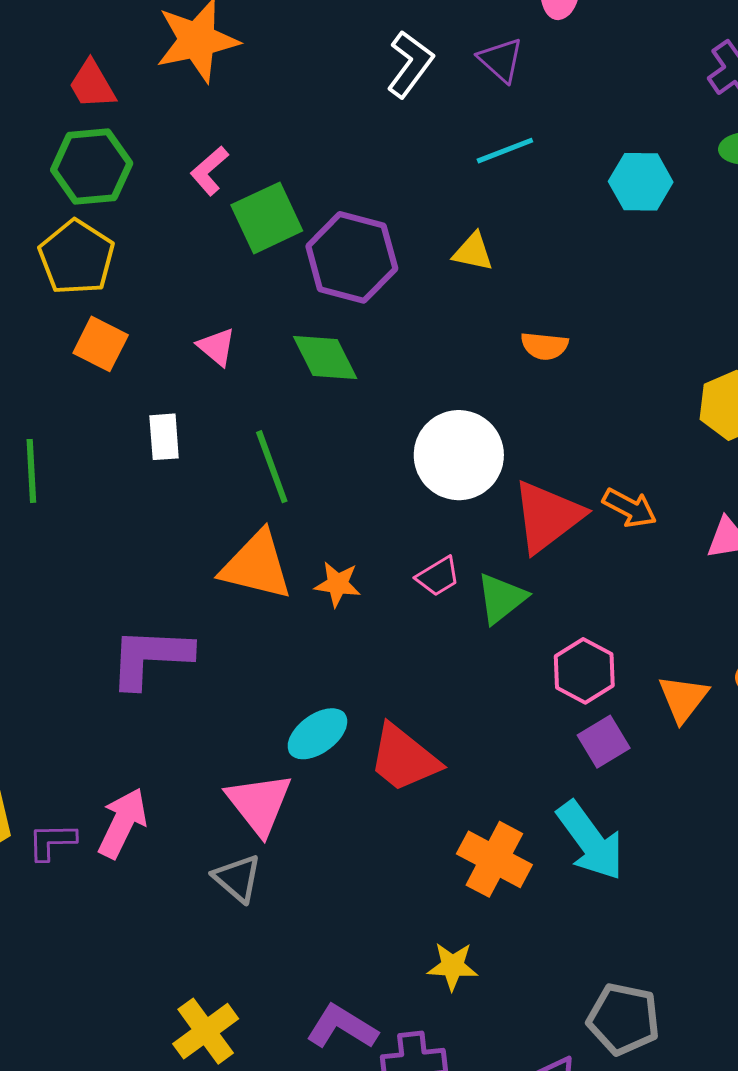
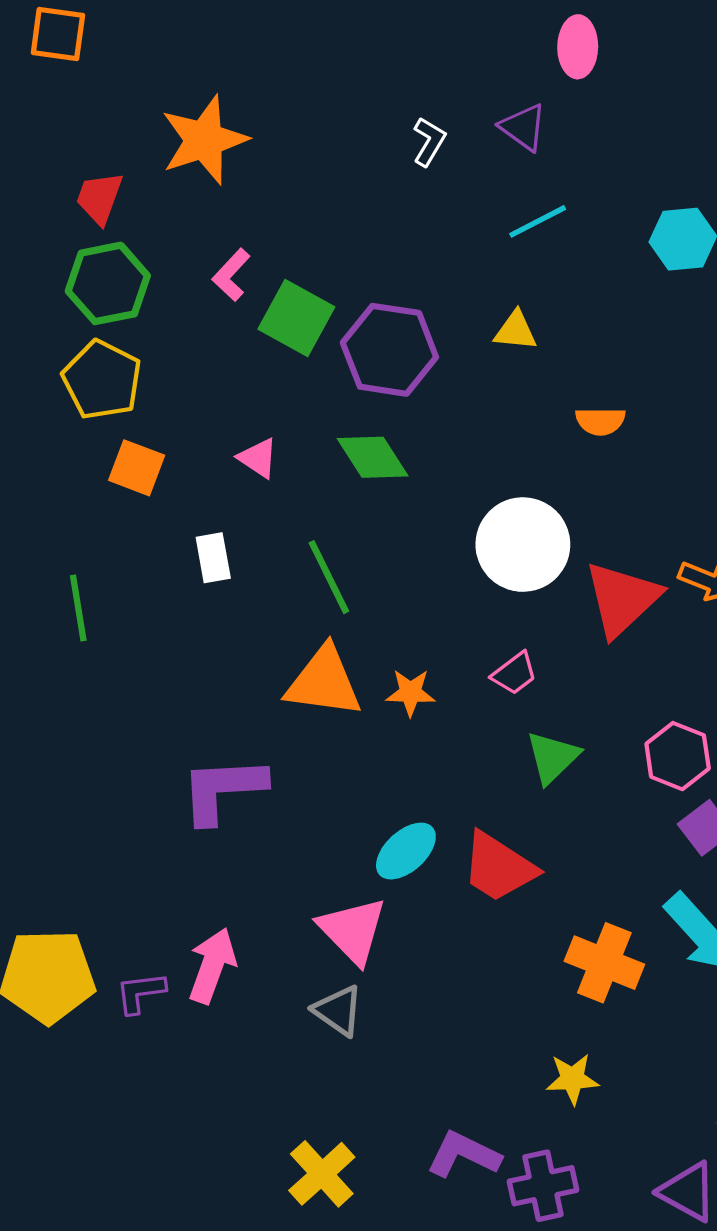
white L-shape: (410, 64) -> (429, 142), size x0.7
red trapezoid: (92, 85) -> (99, 198), turned 56
green square: (267, 218) -> (296, 318), turned -30
green triangle: (501, 598) -> (552, 757), moved

